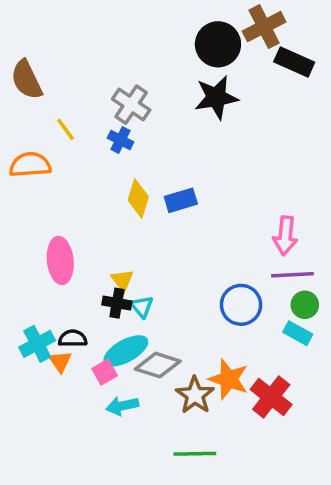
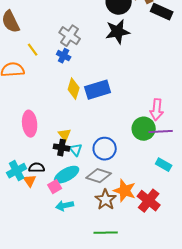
blue rectangle: (181, 200) -> (98, 90), size x1.4
blue circle: (241, 305) -> (105, 149), moved
green circle: (305, 305) -> (144, 129), moved, size x1.5
gray diamond: (158, 365) -> (99, 176), moved

